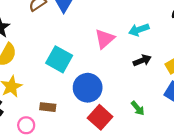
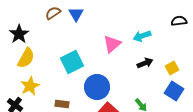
cyan square: (59, 59) -> (72, 62), turned 35

